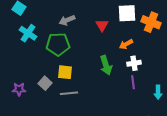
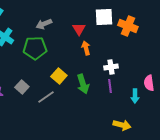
orange arrow: (126, 44) -> (86, 48), moved, turned 104
green arrow: (106, 65) -> (83, 84), moved
yellow square: (65, 72) -> (59, 76), moved, turned 35
gray line: (69, 93) -> (46, 97), turned -30

